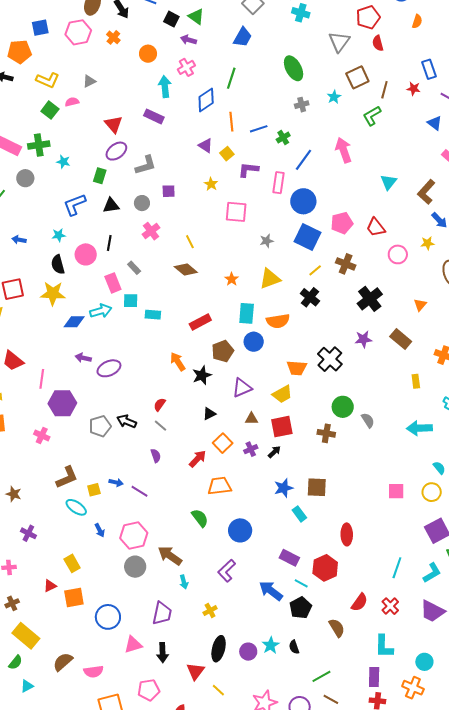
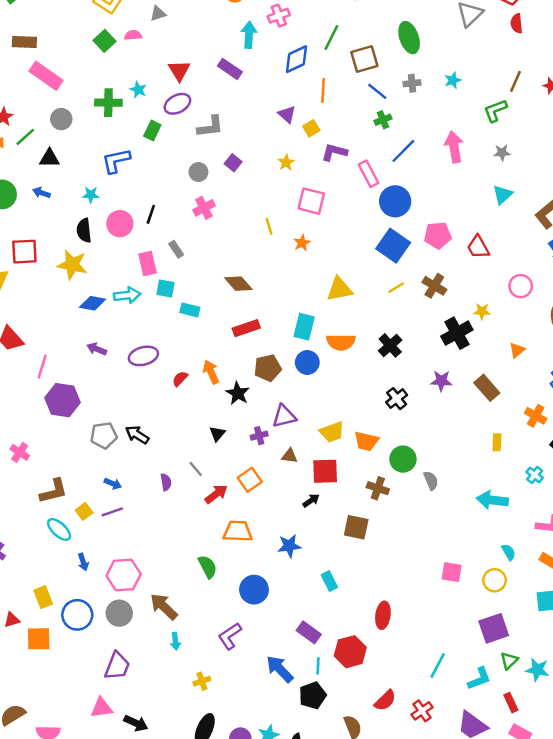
brown square: (357, 77) -> (364, 59), moved
blue line: (259, 129) -> (377, 91), moved, turned 48
green cross: (39, 145) -> (108, 103), moved
cyan star: (63, 162) -> (138, 90), moved
pink rectangle: (278, 183) -> (368, 174), turned -45
purple square: (169, 191) -> (233, 163), turned 32
black triangle: (111, 205) -> (50, 158), moved
gray star: (267, 241) -> (502, 153), moved
yellow line: (190, 242) -> (269, 226), moved
yellow star: (427, 243) -> (482, 311), moved
pink circle: (398, 254) -> (521, 286), moved
brown diamond: (186, 270) -> (238, 284), moved
orange star: (232, 279) -> (302, 243), moved
black cross: (310, 297) -> (390, 345), moved
black cross: (330, 359) -> (397, 399), size x0.7
purple ellipse: (109, 368) -> (143, 356), moved
orange trapezoid: (297, 368) -> (366, 441), moved
black star: (202, 375) -> (238, 393), turned -30
red semicircle: (160, 405) -> (180, 379), moved
black triangle: (209, 414) -> (217, 434), moved, turned -32
gray line: (161, 426) -> (196, 469), moved
pink cross: (42, 435) -> (20, 452), moved
purple cross: (251, 449) -> (259, 436), moved
blue arrow: (116, 482) -> (113, 484), moved
brown square: (317, 487) -> (356, 527), moved
blue star: (284, 488) -> (289, 546), moved
yellow square: (94, 490) -> (84, 511), turned -32
purple line: (140, 491) -> (112, 512), moved, turned -60
cyan line: (301, 583) -> (318, 666), turned 56
purple trapezoid: (162, 613) -> (117, 666), moved
blue circle: (108, 617) -> (77, 615), moved
black arrow: (163, 653) -> (136, 723), turned -72

